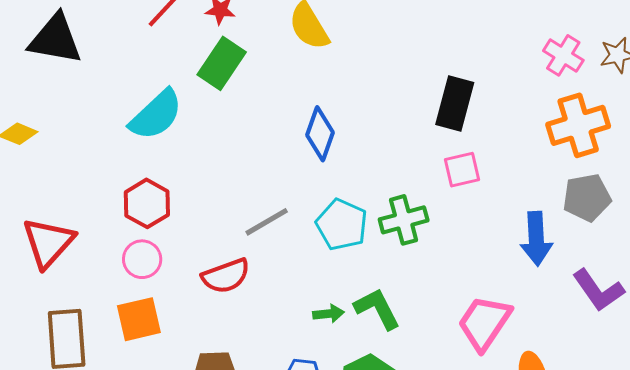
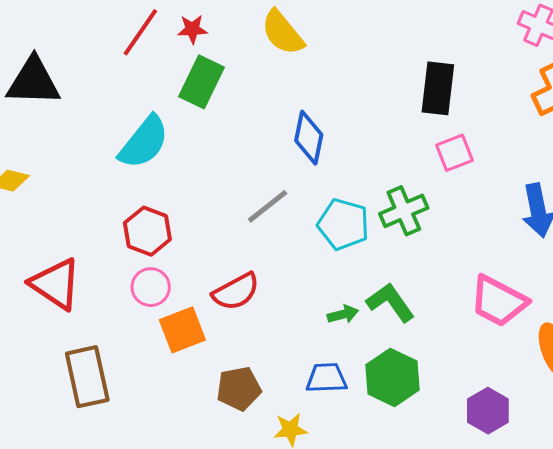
gray line: (267, 222) -> (268, 206), moved
red triangle: (48, 242) -> (55, 284), turned -30
orange square: (139, 319) -> (182, 330), moved
pink trapezoid: (484, 323) -> (499, 301), turned -88

